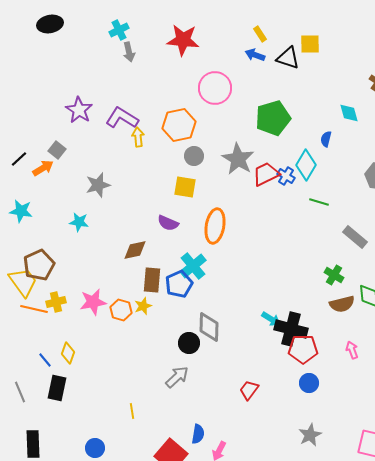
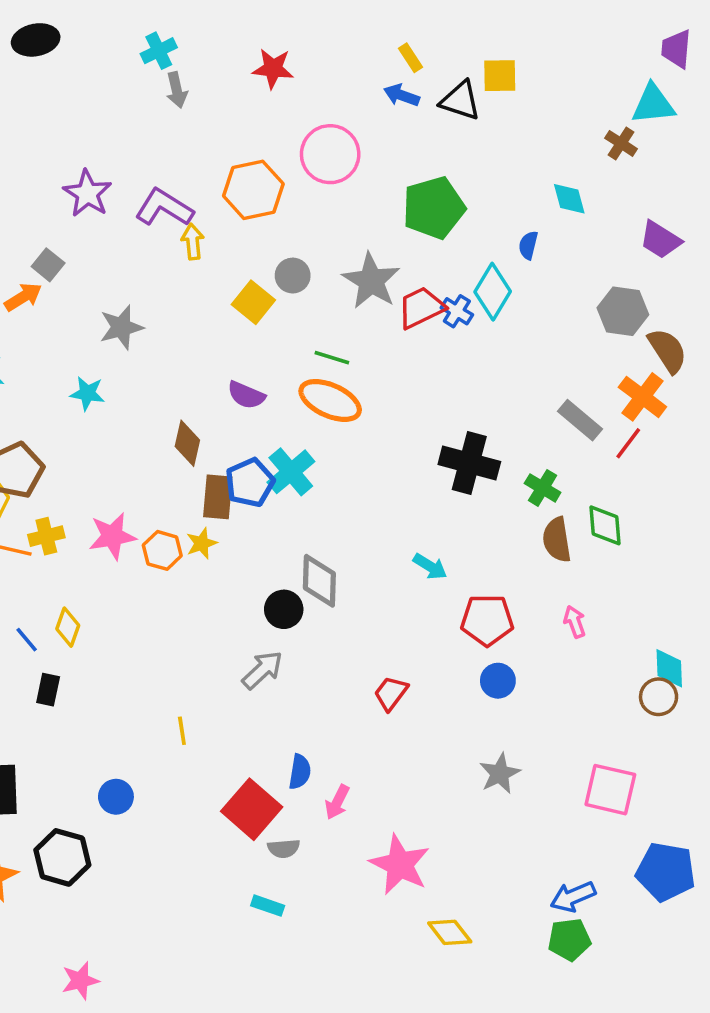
red star: (183, 40) -> (273, 68), size x0.7
orange hexagon: (179, 125) -> (253, 190), moved
yellow square: (185, 187) -> (253, 302), moved, turned 30
green line: (319, 202) -> (332, 358), moved
orange ellipse: (215, 226) -> (330, 400), turned -76
brown diamond: (135, 250) -> (187, 443), turned -65
blue pentagon: (179, 284) -> (250, 483), moved
brown semicircle: (342, 304) -> (557, 540), turned 95
black cross: (291, 329) -> (469, 463), moved
black rectangle: (57, 388) -> (48, 690), size x0.7

